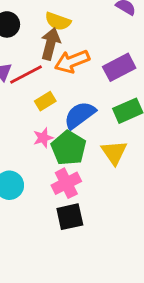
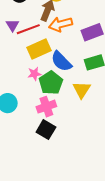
yellow rectangle: (45, 101) -> (39, 49), size x1.6
blue semicircle: (80, 115) -> (61, 61), turned -105
black square: (70, 217) -> (46, 130), turned 36

